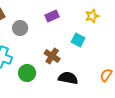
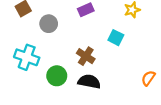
black semicircle: (68, 78) -> (89, 82), moved

